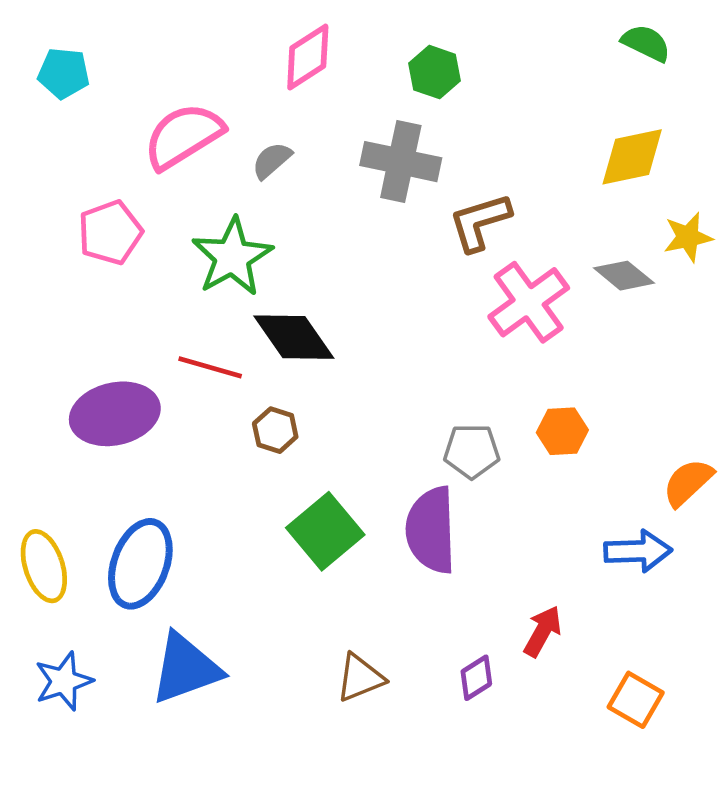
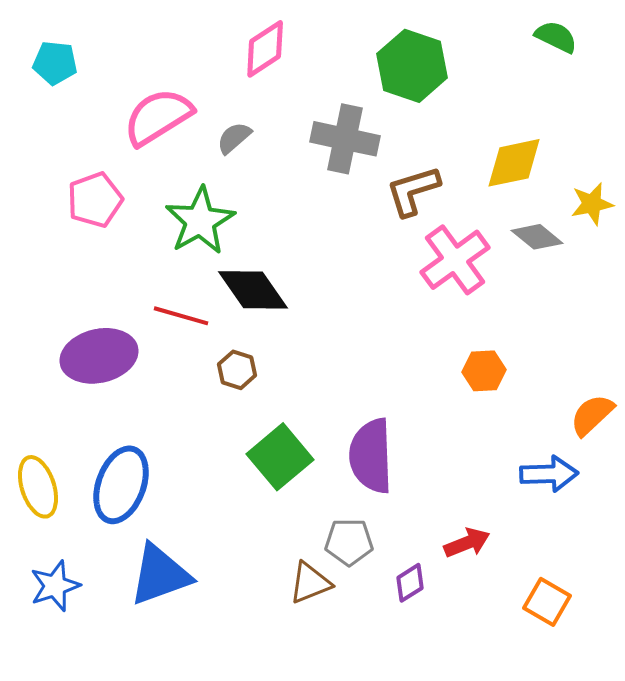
green hexagon: (434, 72) -> (412, 66), moved, size x1.6
yellow diamond: (632, 157) -> (514, 163), moved
gray pentagon: (472, 451) -> (349, 542), moved
red arrow: (543, 631) -> (467, 543), turned 39

